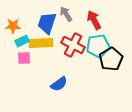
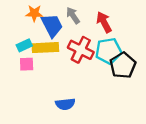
blue trapezoid: (47, 23) -> (52, 25), turned 135
orange star: (13, 26) -> (34, 13), moved
blue semicircle: (59, 84) -> (65, 104), moved, turned 30

